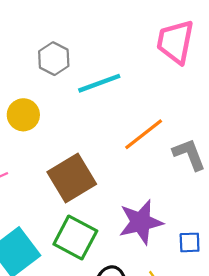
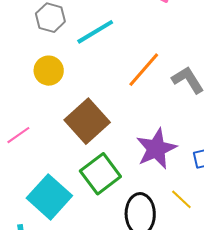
yellow circle: (23, 115) -> (49, 71), moved
green square: (75, 238) -> (100, 174), turned 36

